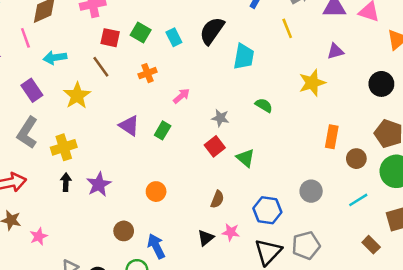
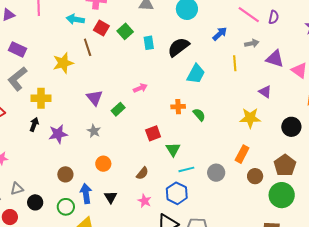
purple triangle: (335, 51) -> (265, 92), turned 32
cyan arrow: (55, 58) -> (75, 19), moved
orange cross: (148, 73) -> (178, 107), moved
yellow star: (312, 83) -> (250, 118), moved
purple rectangle: (32, 90) -> (18, 49), moved, turned -48
gray star: (220, 118) -> (94, 131), moved
gray circle: (311, 191) -> (216, 173), moved
orange circle: (156, 192) -> (103, 164), moved
cyan line: (358, 200) -> (186, 169), moved
black triangle: (206, 238) -> (111, 197), moved, turned -40

